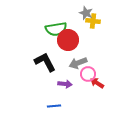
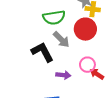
red circle: (68, 40) -> (85, 29), moved
gray arrow: (78, 63) -> (61, 39), moved, turned -114

